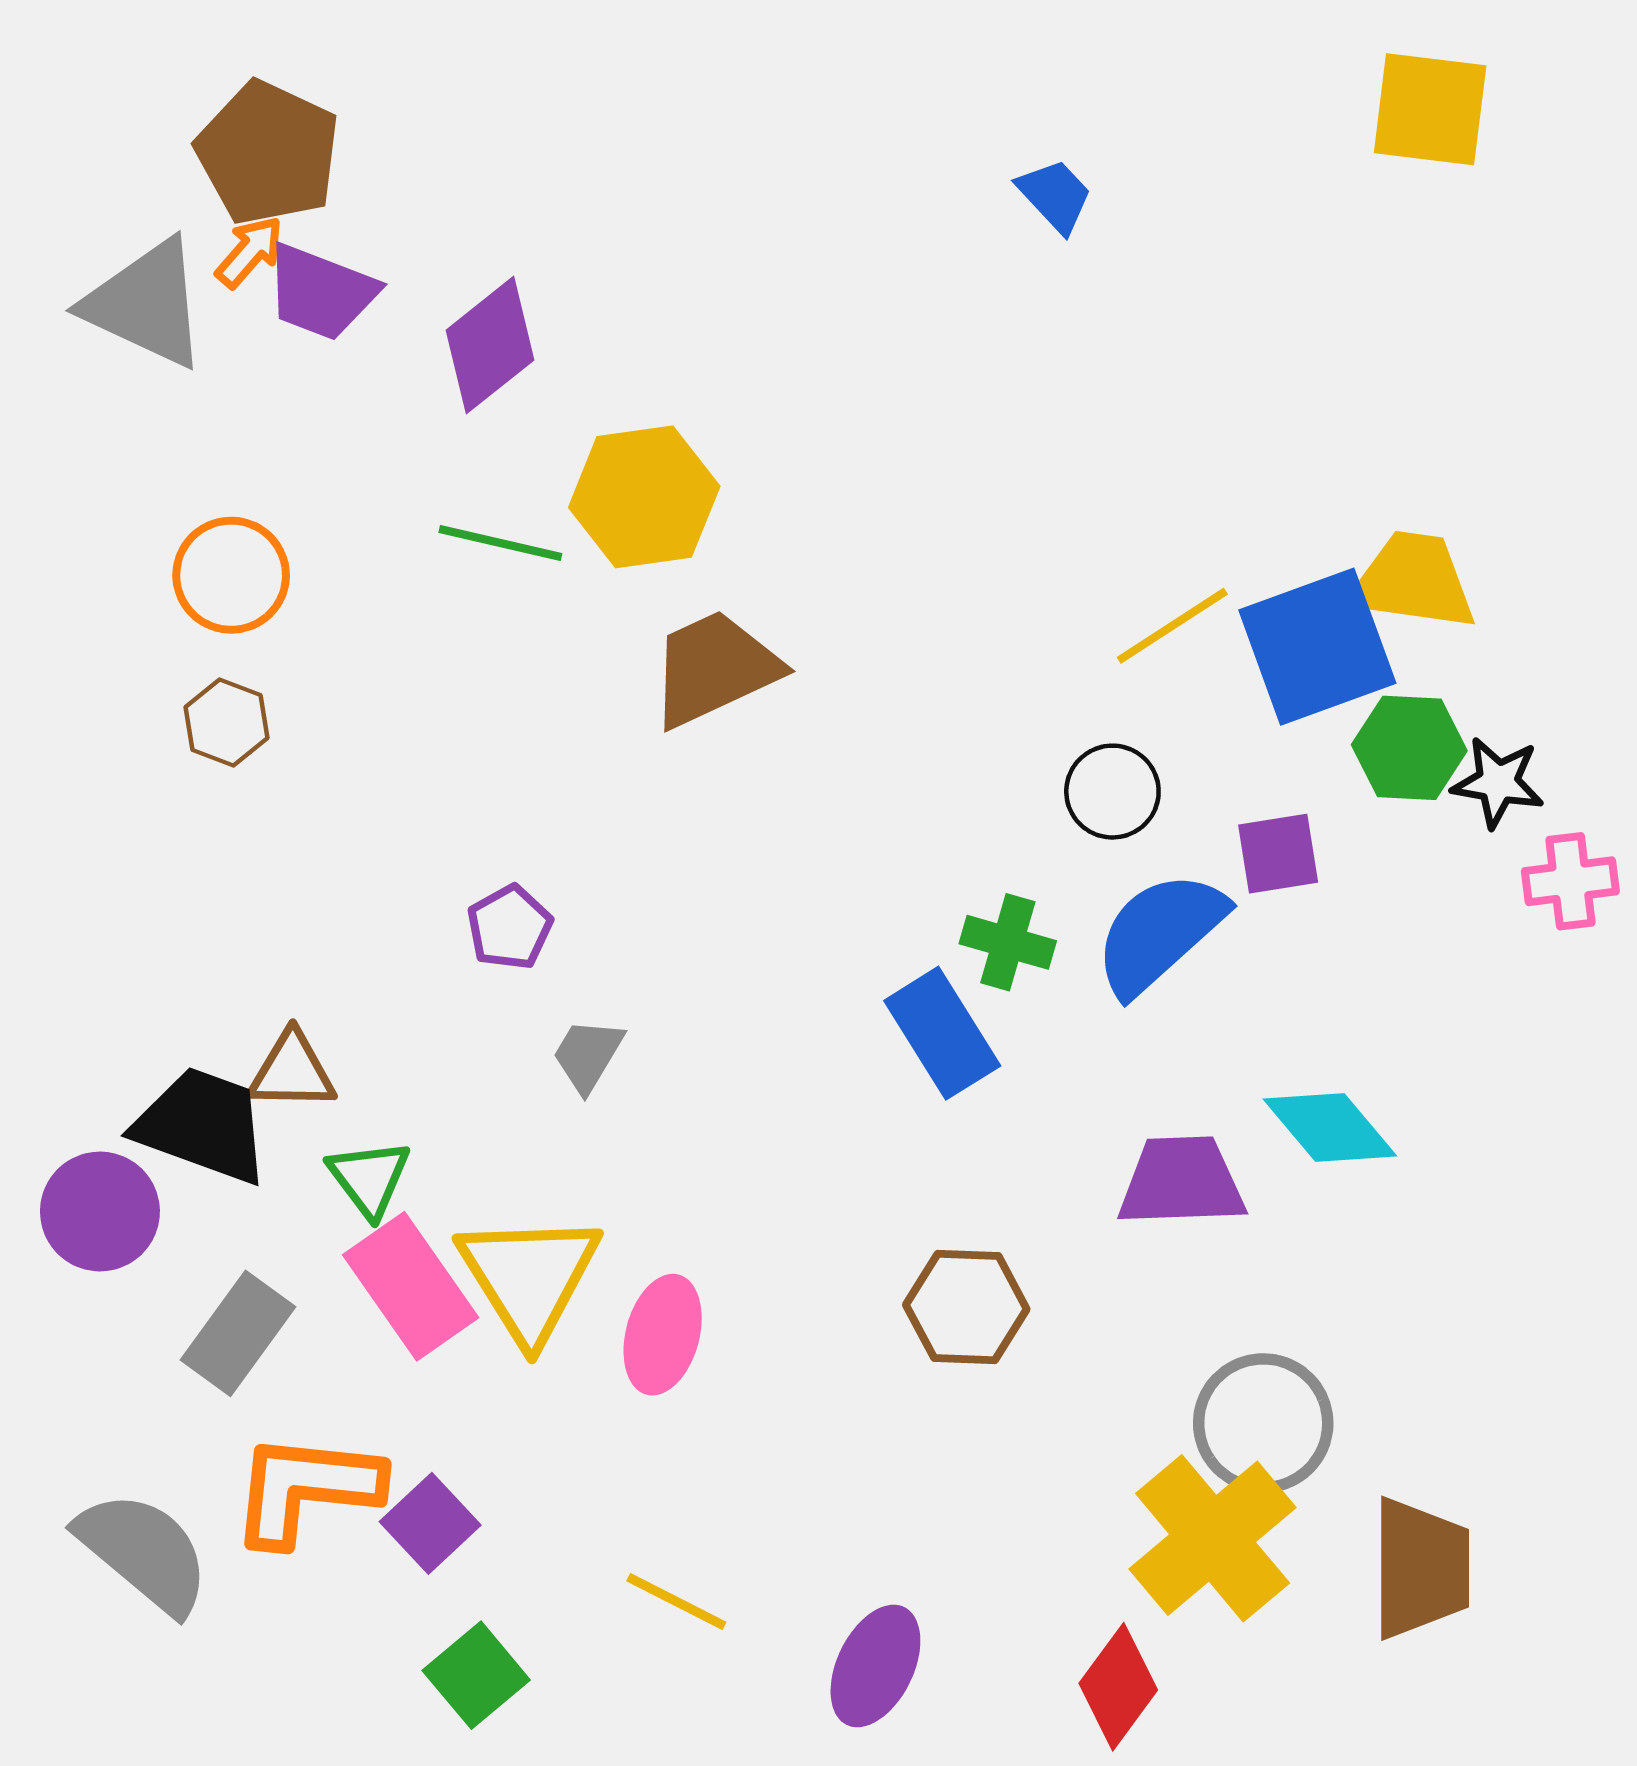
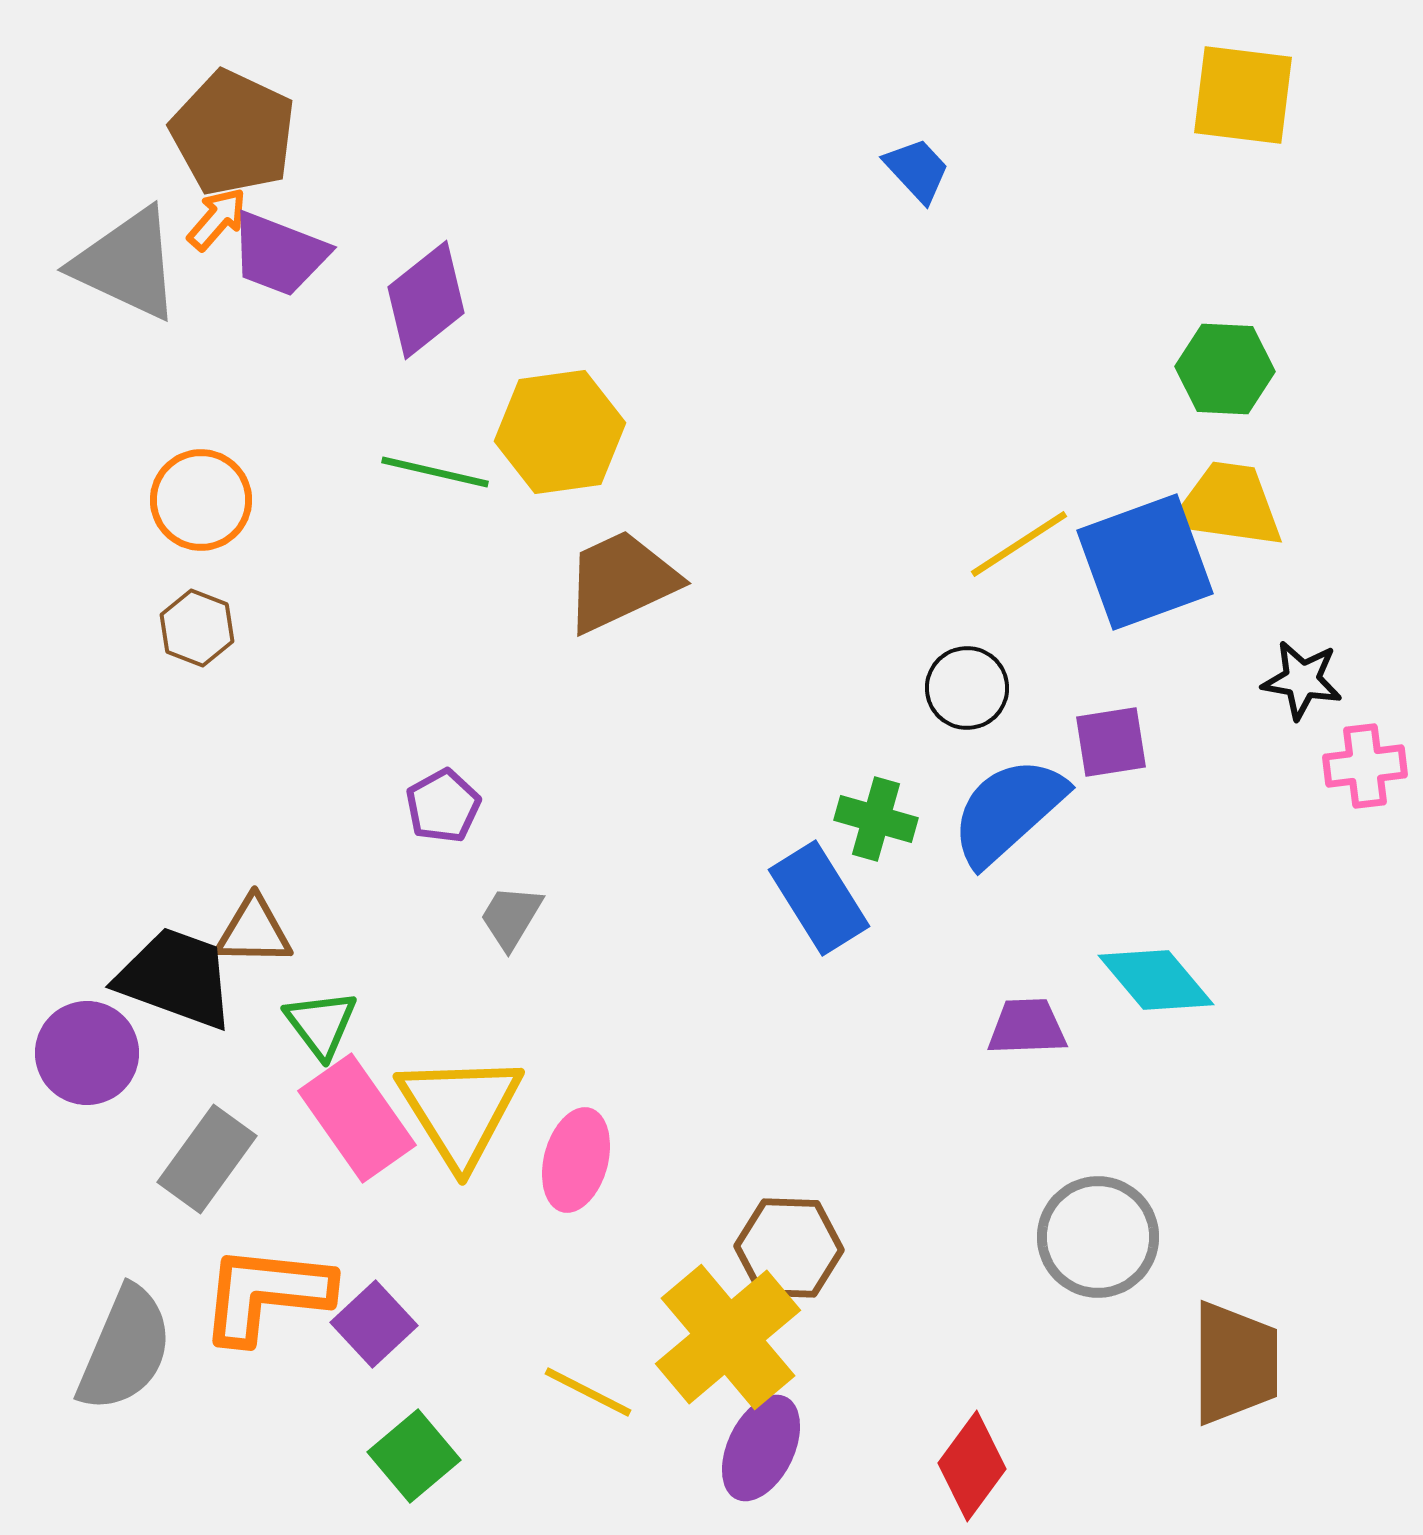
green hexagon: (1409, 748) -> (1225, 369), moved
purple trapezoid: (1182, 1182) -> (1027, 1027), size x0.7
brown hexagon: (966, 1307) -> (789, 1248), moved
yellow cross: (1213, 1538) -> (728, 1337), moved
gray semicircle: (144, 1552) -> (125, 1349), turned 73

